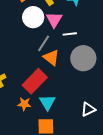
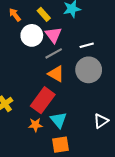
white line: (70, 34) -> (87, 45), moved
gray line: (44, 43) -> (54, 53), moved, turned 36

